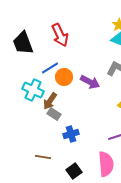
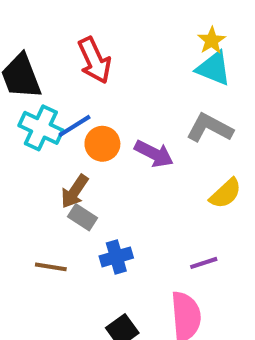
cyan cross: (33, 90) -> (41, 128), moved
brown line: (43, 157) -> (51, 267), moved

